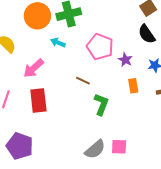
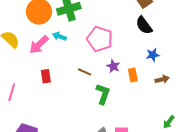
purple star: (125, 60) -> (113, 66), moved
pink arrow: (33, 68) -> (39, 45), moved
red rectangle: (38, 101) -> (46, 76), moved, size x0.6

